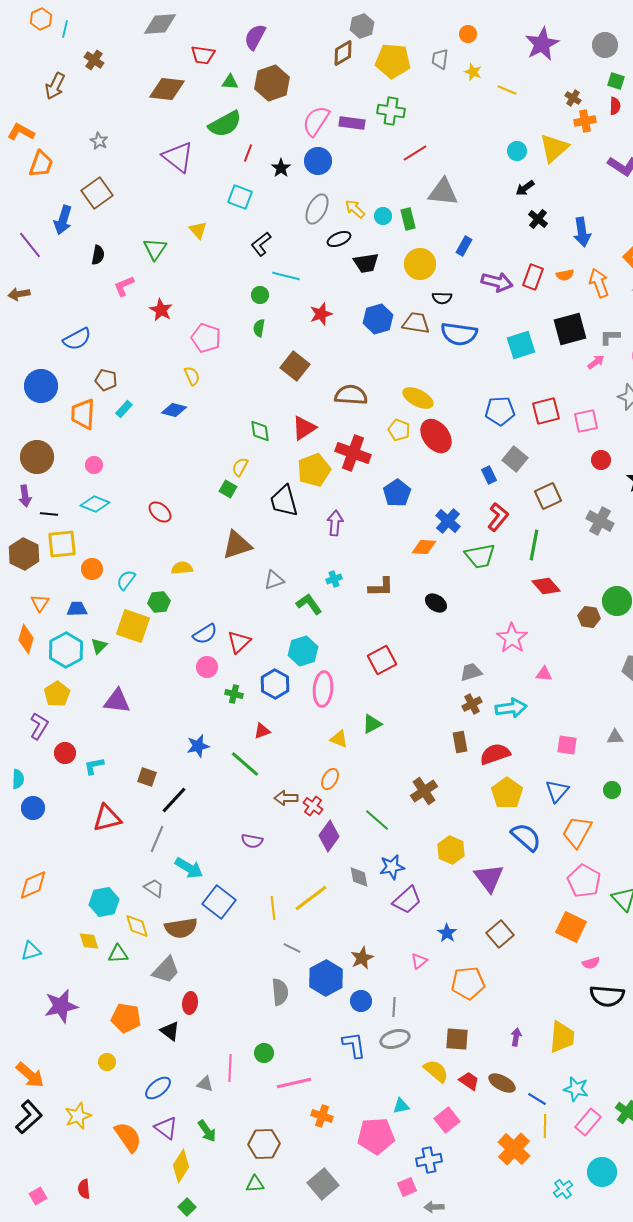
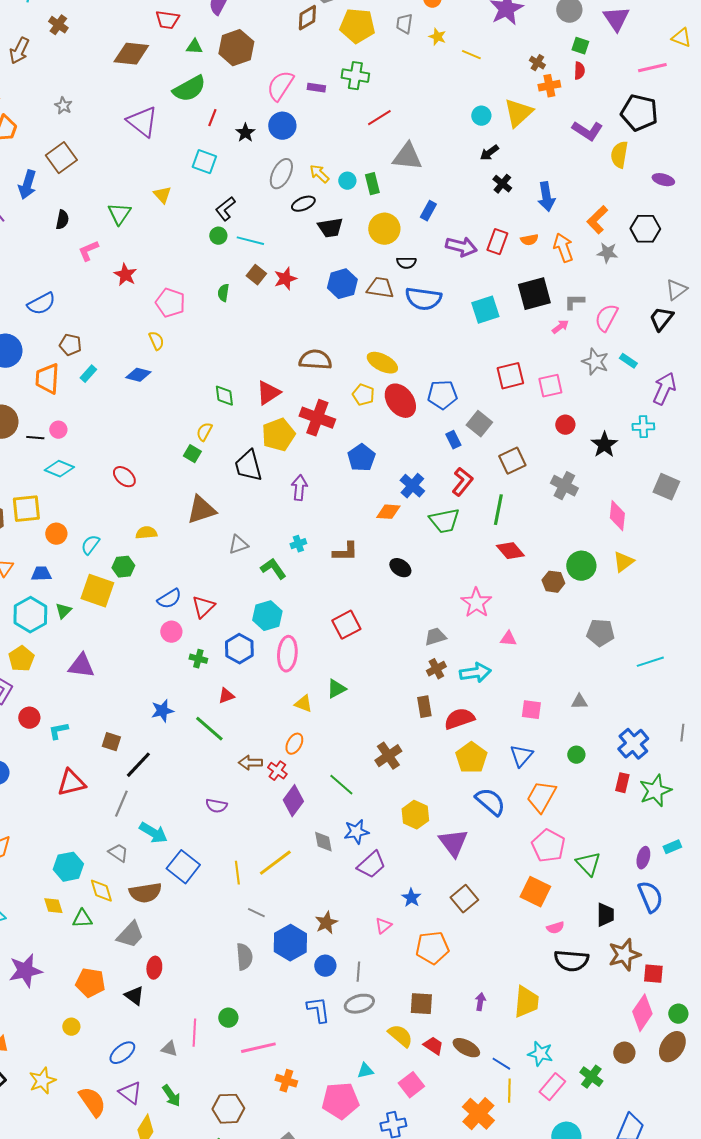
purple rectangle: (352, 123) -> (316, 88), size x0.7
green circle: (260, 295) -> (218, 236), moved
brown square: (295, 366) -> (256, 275), moved, size x0.7
blue pentagon: (500, 411) -> (442, 395), moved
black line: (49, 514) -> (35, 438), moved

